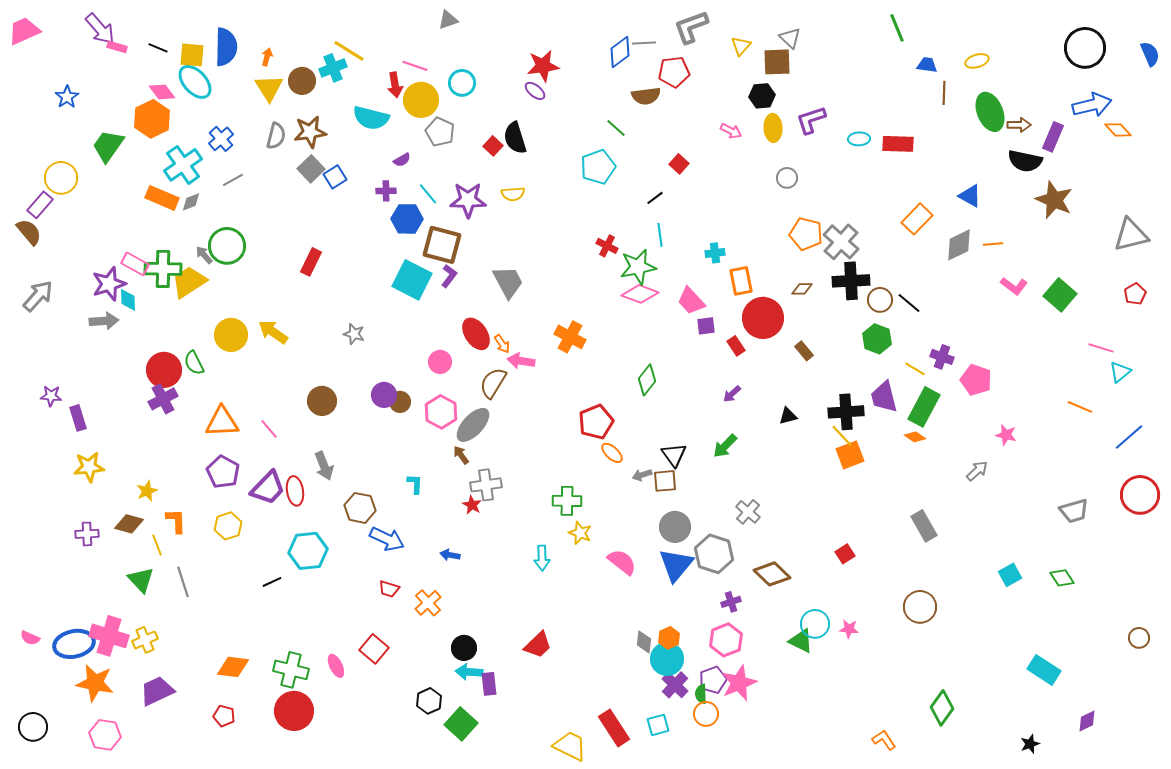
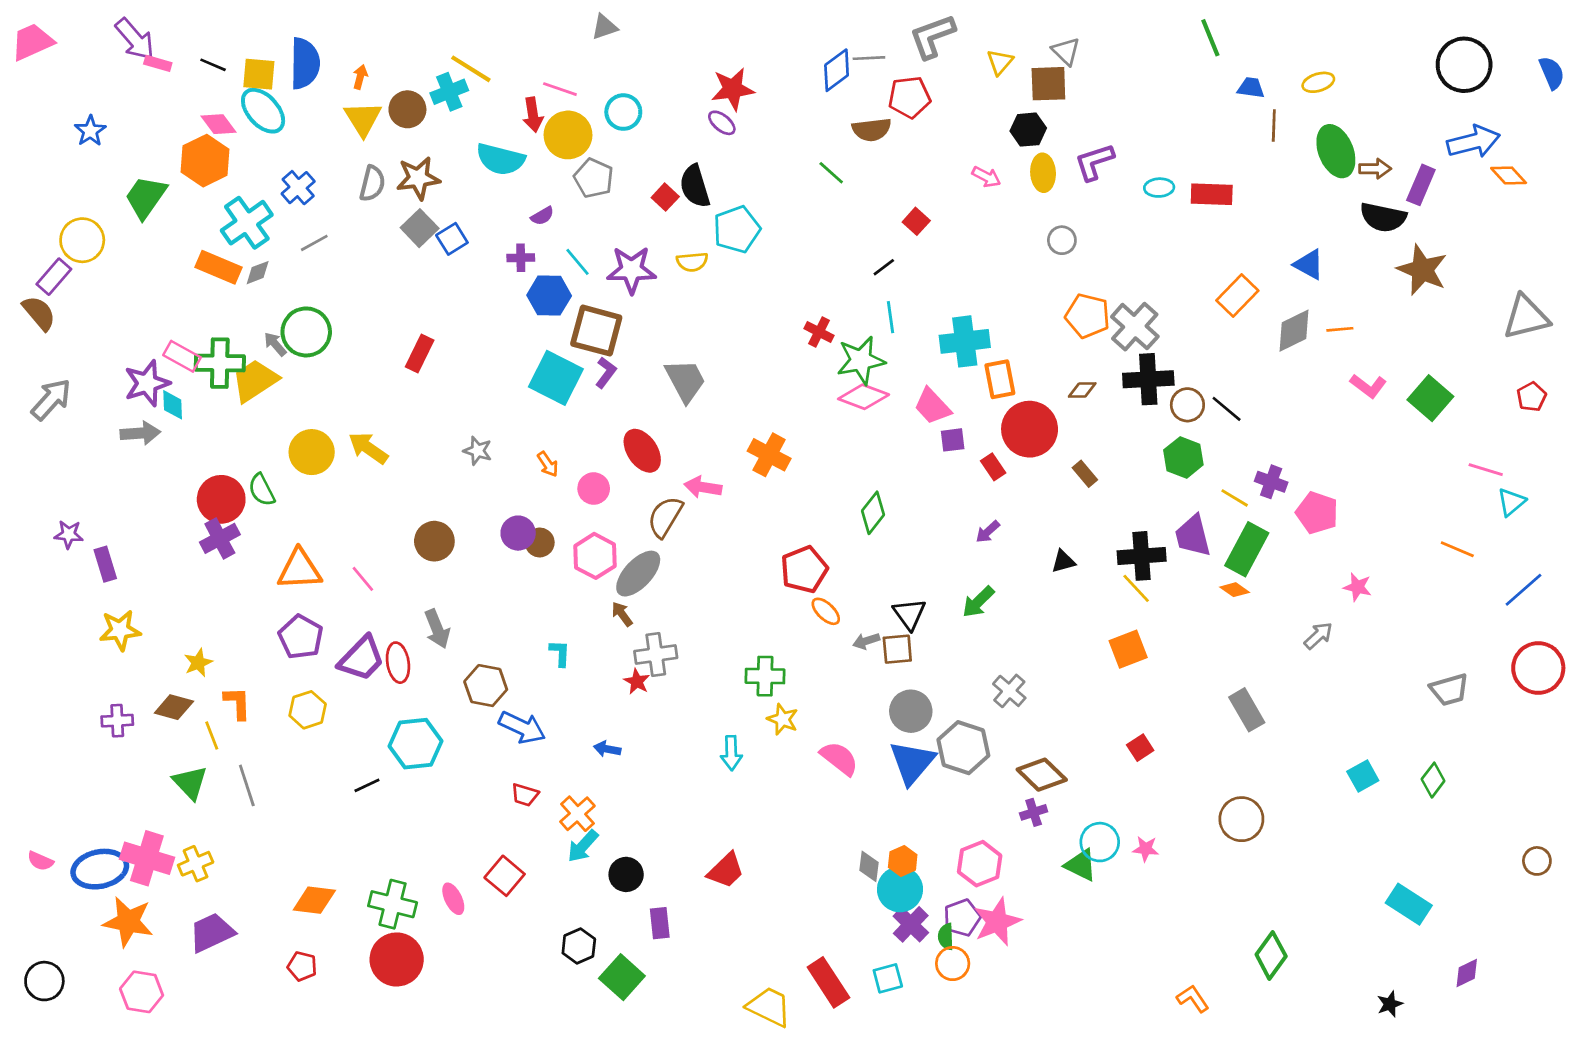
cyan pentagon: (598, 167) -> (737, 229), moved
cyan cross: (715, 253) -> (965, 341), size x1.8
orange arrow: (502, 344) -> (548, 464), moved
orange square: (850, 455) -> (1128, 649), moved
green diamond: (1062, 578) -> (1433, 780), turned 70
purple cross: (731, 602) -> (1034, 812), moved
cyan arrow: (469, 672) -> (583, 846), moved, turned -52

